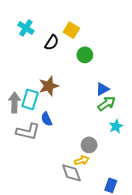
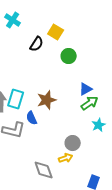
cyan cross: (26, 28) -> (13, 20), moved
brown star: (49, 86) -> (47, 100), moved
gray diamond: (71, 173) -> (44, 170), moved

